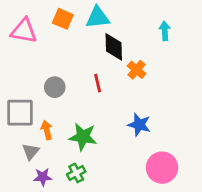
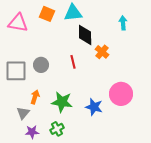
gray square: (20, 113) -> (16, 71), moved
blue star: (139, 125) -> (94, 107), moved
orange arrow: (47, 130) -> (35, 97), turned 32
pink circle: (162, 168) -> (121, 94), moved

